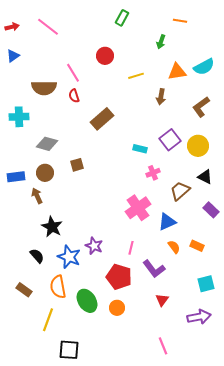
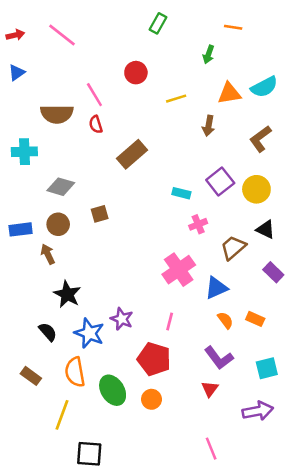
purple L-shape: (154, 269) -> (219, 358), moved

